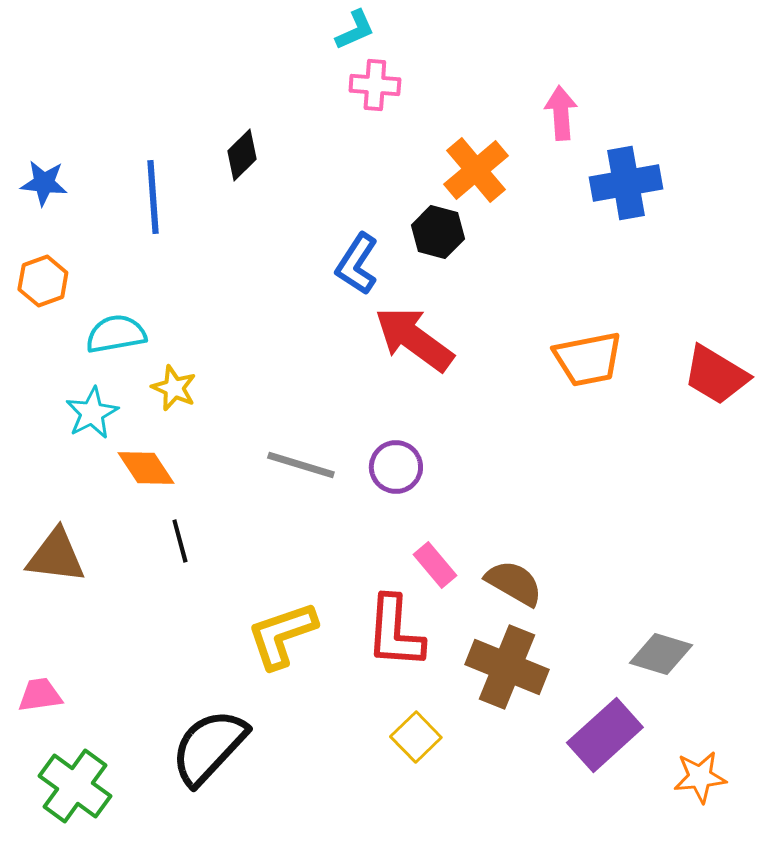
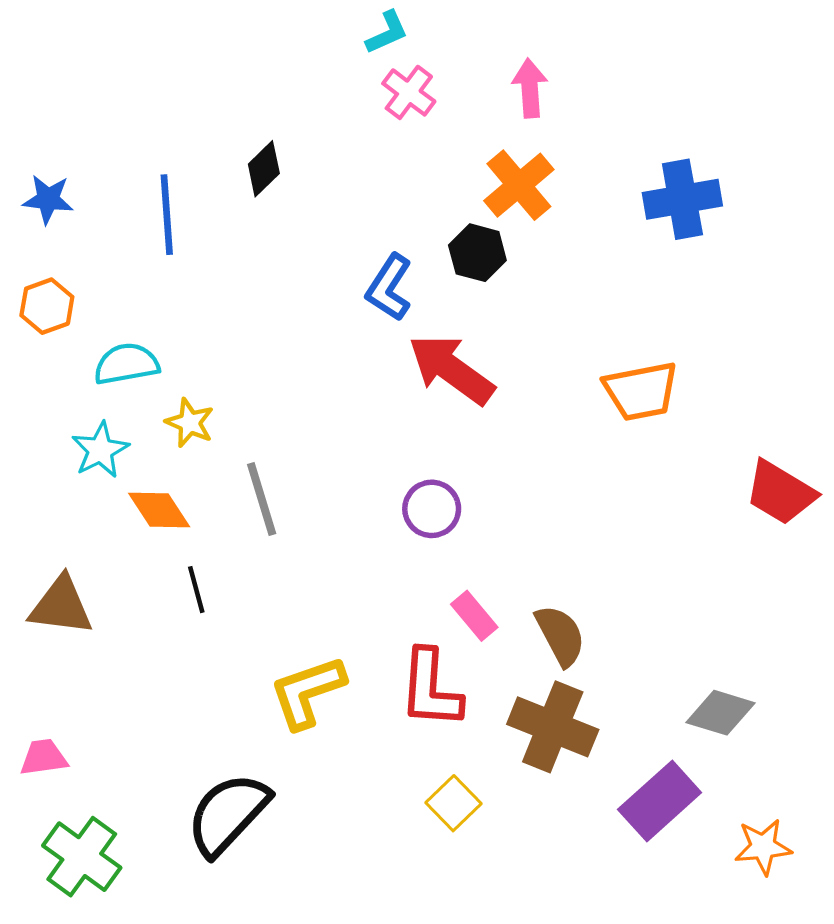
pink cross: (375, 85) -> (409, 92), turned 33
pink arrow: (561, 113) -> (530, 88), moved
red trapezoid: (716, 375) -> (781, 493), moved
gray line: (301, 465) -> (262, 499), moved, turned 56
brown semicircle: (514, 583) -> (560, 635), turned 32

